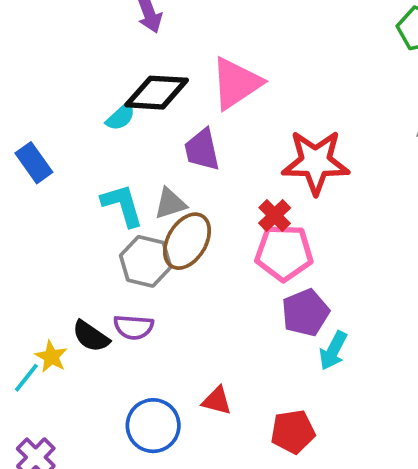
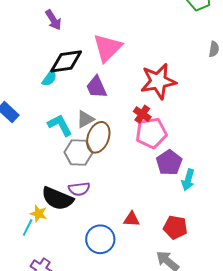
black semicircle: (91, 336) -> (57, 198), size x1.5
red pentagon: (293, 432) -> (175, 227), turned 30

